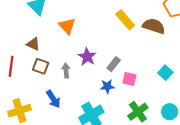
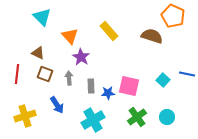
yellow rectangle: (125, 20) -> (109, 31), moved
purple star: (87, 57) -> (81, 57), moved
gray rectangle: (114, 64) -> (91, 86), moved, turned -40
pink square: (129, 79) -> (129, 86), size x1.5

